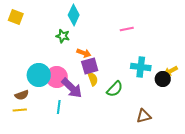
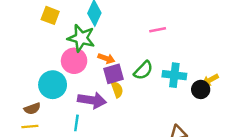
yellow square: (16, 17) -> (50, 15), moved
green star: (63, 36) -> (81, 38), size x1.6
pink circle: (57, 77) -> (74, 61), moved
purple arrow: (72, 88) -> (92, 100), turned -35
green semicircle: (115, 89) -> (143, 70), moved

